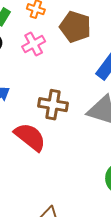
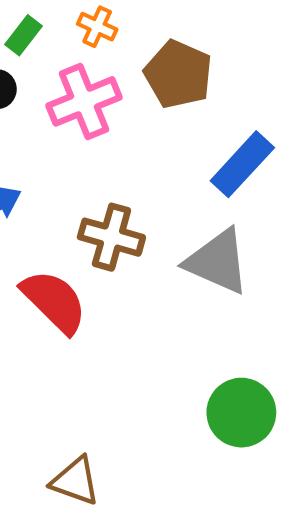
pink cross: (34, 44) -> (84, 101), size x1.4

